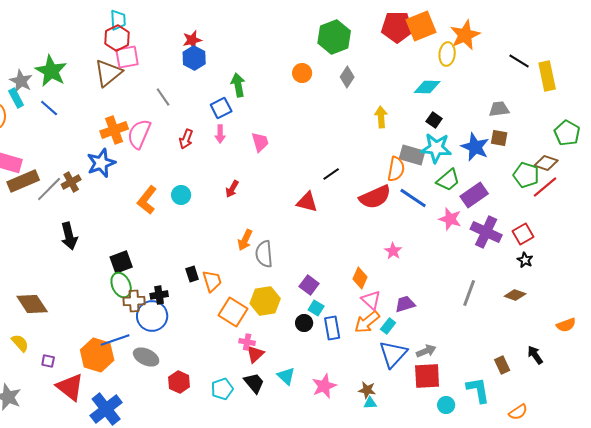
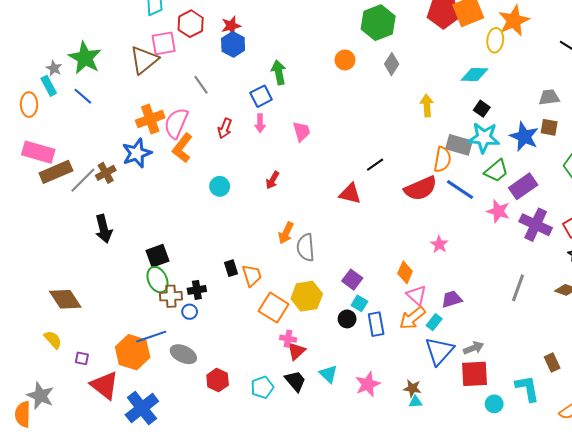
red hexagon: (117, 38) -> (191, 24), moved
gray star: (21, 81) -> (54, 68), size x0.7
orange L-shape: (147, 200) -> (182, 148), moved
blue circle: (152, 316) -> (190, 312), size x0.5

